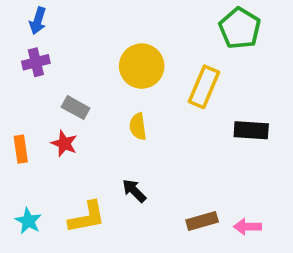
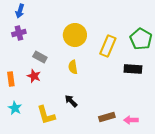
green pentagon: (240, 28) -> (141, 39), moved
yellow L-shape: (87, 217) -> (46, 115), turned 85
cyan star: (28, 221) -> (15, 108), moved

